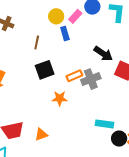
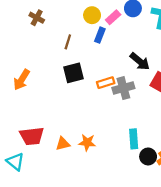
blue rectangle: (65, 34) -> (100, 35), turned 32
orange star: (60, 98) -> (87, 142), moved
cyan rectangle: (104, 124) -> (134, 139), turned 72

